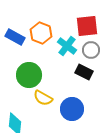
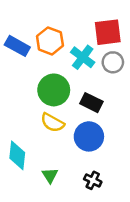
black rectangle: (84, 72) -> (91, 103), moved
green circle: (29, 75) -> (54, 90), moved

